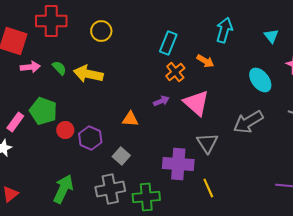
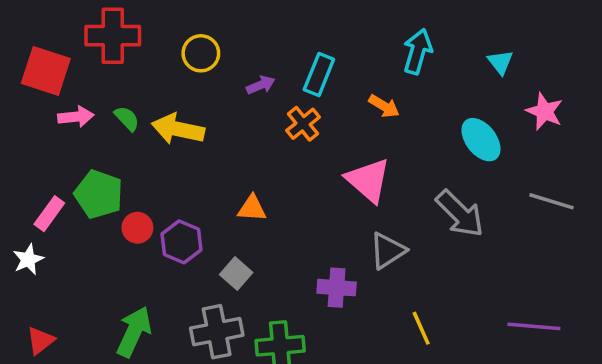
orange cross: (175, 72) -> (303, 124), moved
purple arrow: (161, 101) -> (261, 85), moved
gray arrow: (248, 122) -> (460, 214), turned -104
gray triangle: (207, 143) -> (388, 251), turned 30
purple cross: (178, 164) -> (337, 288), size x0.7
yellow line: (208, 188) -> (421, 328), moved

